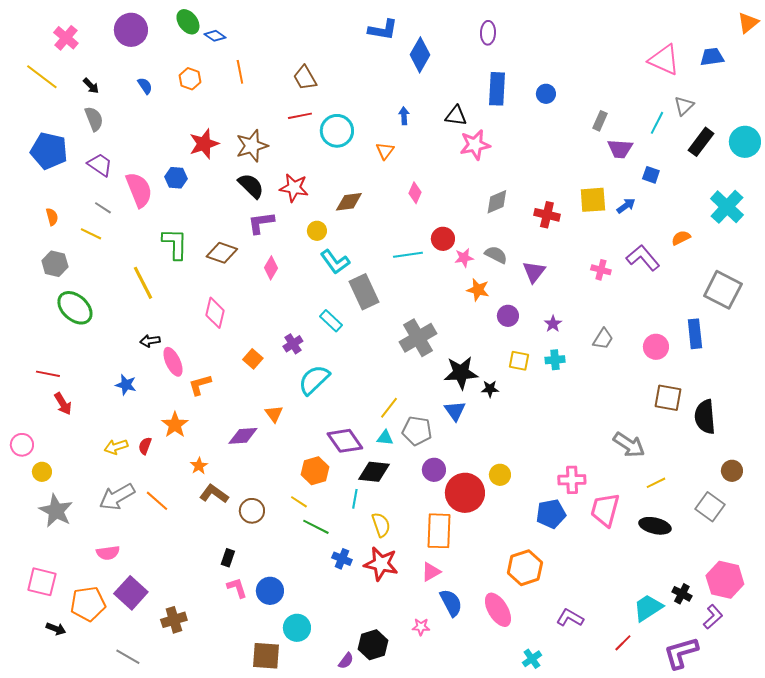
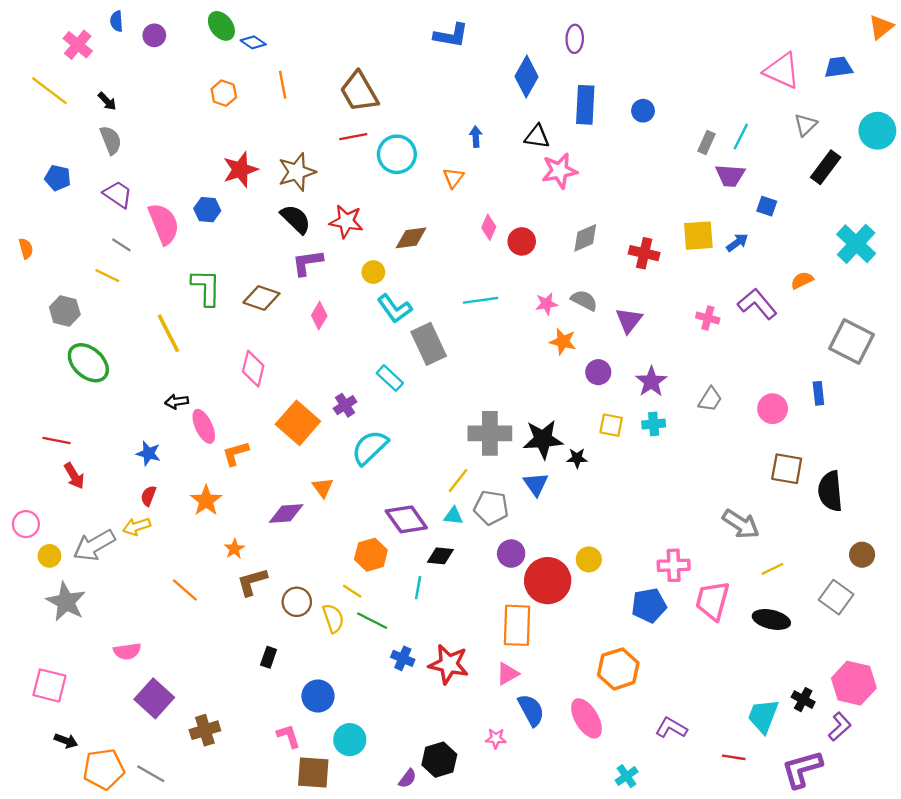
purple circle: (131, 30) -> (154, 35), size x0.6
blue diamond: (420, 55) -> (526, 77), moved
brown trapezoid: (305, 78) -> (359, 92), size x1.4
blue semicircle: (145, 86) -> (117, 21), moved, turned -150
cyan line: (657, 123) -> (741, 137), moved
cyan circle: (745, 142) -> (877, 131), moved
blue pentagon: (49, 151) -> (58, 178), size x0.6
orange semicircle: (52, 217) -> (26, 248), moved
red circle: (443, 239) -> (522, 241), moved
purple star: (553, 324) -> (651, 382), size x1.5
blue rectangle: (695, 334) -> (818, 393), size x0.7
gray cross: (418, 338) -> (490, 433), moved, turned 30
orange square: (253, 359) -> (298, 423), size x1.8
red semicircle: (145, 446) -> (148, 496), moved
black diamond: (374, 472) -> (440, 556), size x0.7
brown L-shape: (214, 494) -> (252, 582), turned -52
gray arrow: (117, 497) -> (94, 545), moved
yellow semicircle: (381, 525) -> (333, 618), moved
pink L-shape: (237, 588) -> (289, 736), moved
orange pentagon: (88, 604) -> (104, 769), moved
cyan trapezoid: (648, 608) -> (763, 716), turned -36
red line: (623, 643) -> (734, 757), turned 54

